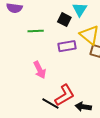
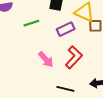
red L-shape: (65, 95) -> (74, 57), moved

